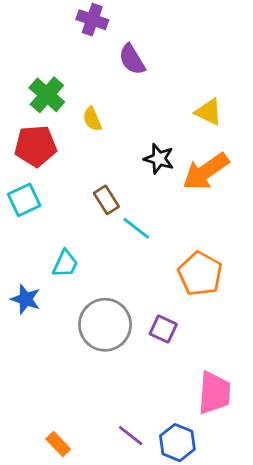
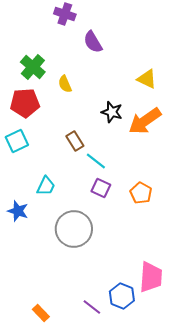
orange pentagon: (200, 274) -> (141, 193), size x0.7
purple square: (163, 329) -> (101, 188), moved
blue hexagon: (177, 443) -> (122, 296), moved

